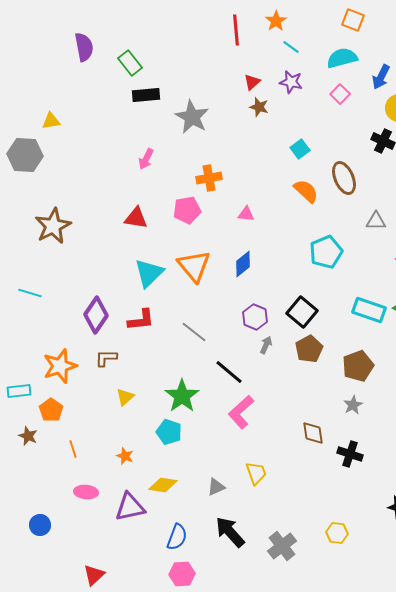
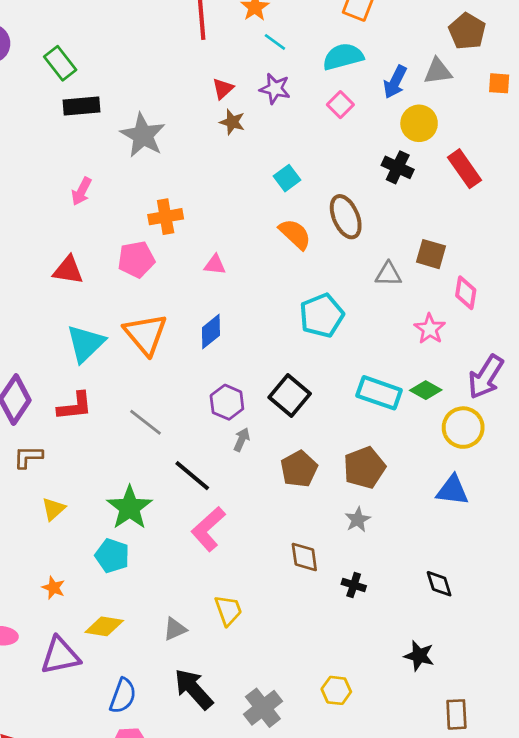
brown pentagon: (309, 349) -> (299, 469), moved
black cross: (350, 454) -> (354, 585), size x0.7

